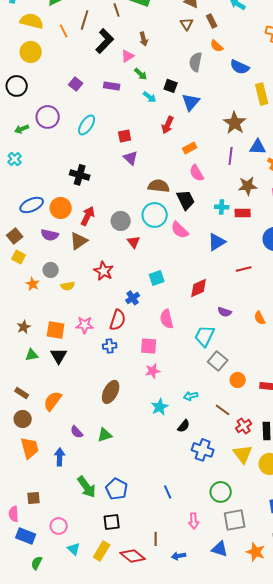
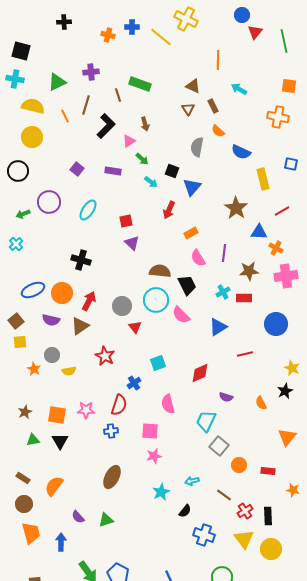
purple line: (231, 156) -> (224, 253), moved
cyan cross: (222, 207) -> (223, 292), turned -32
yellow square: (19, 257) -> (20, 342), turned -32

